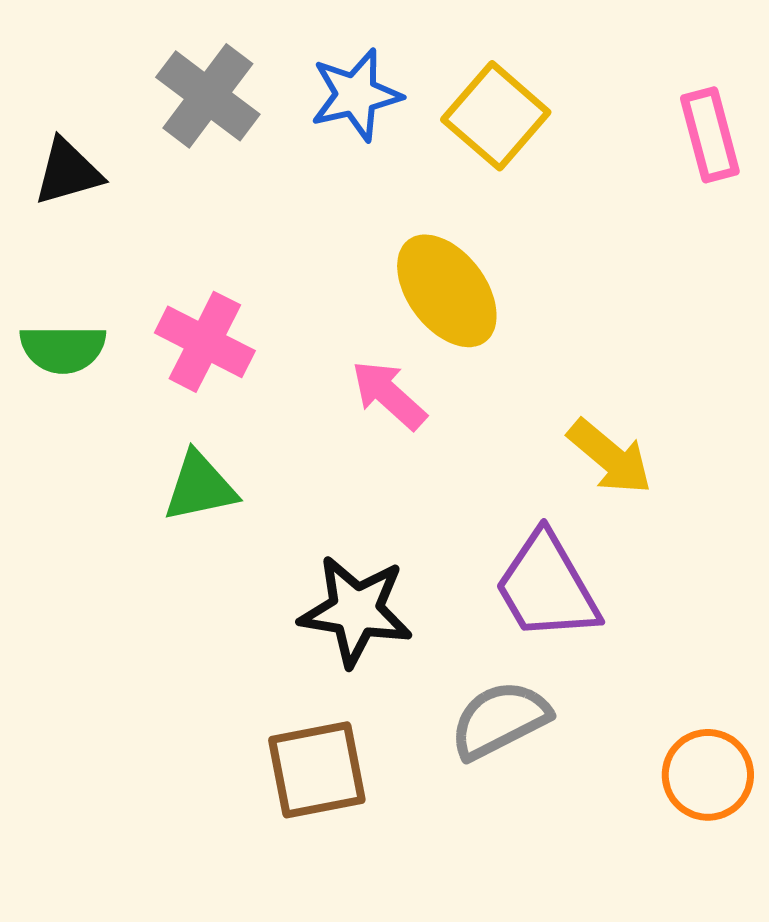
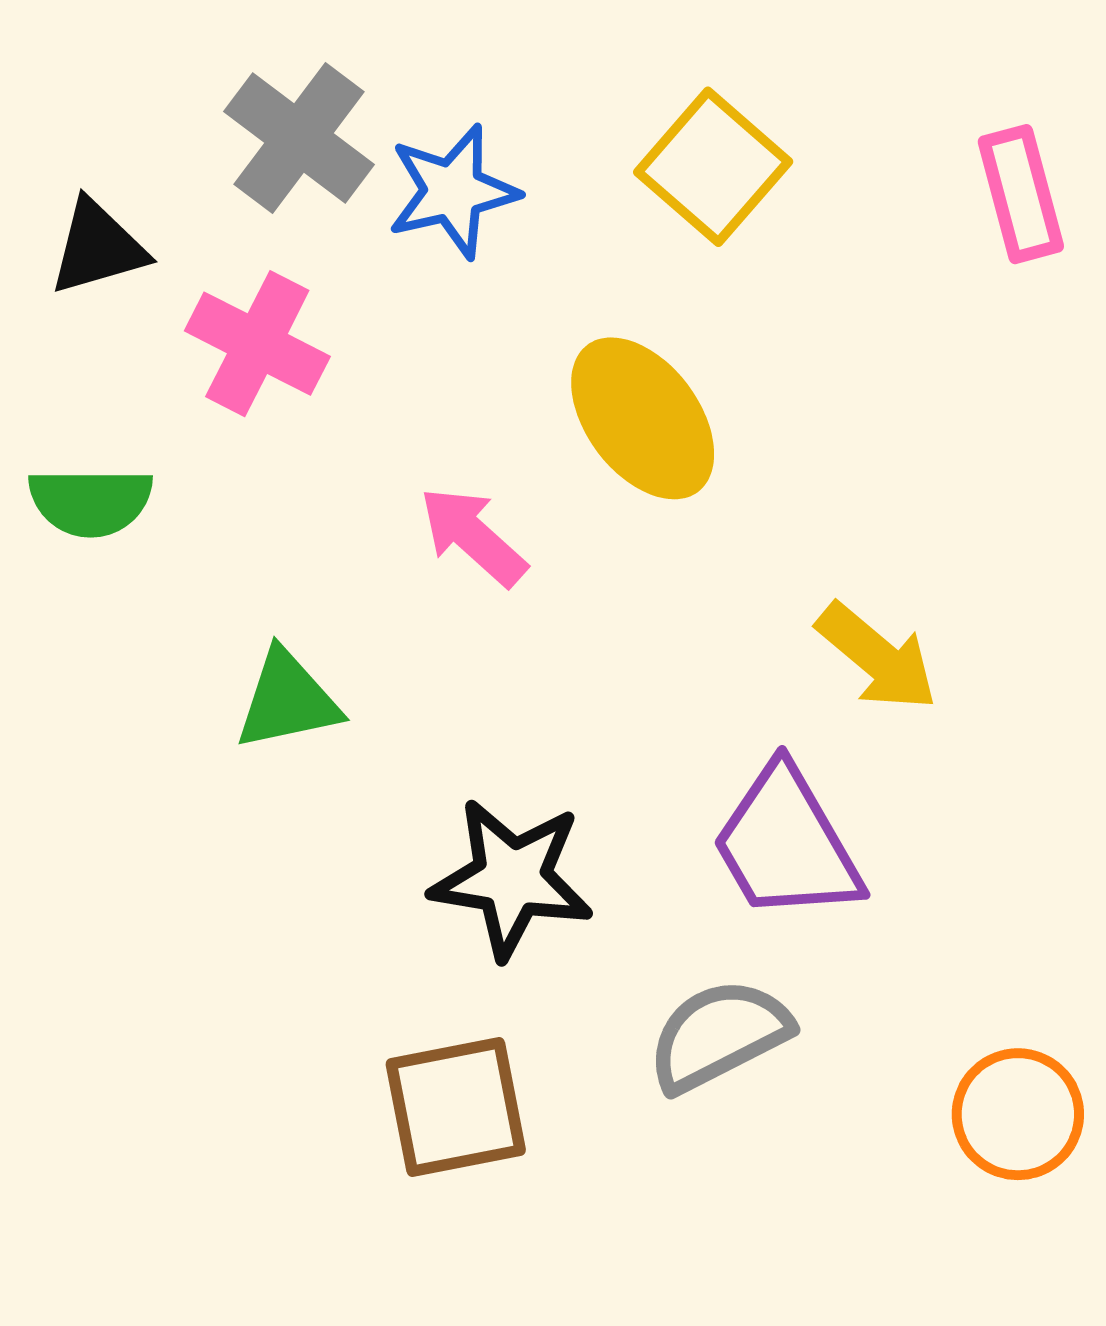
blue star: (356, 95) -> (453, 191), moved
pink cross: (205, 342) -> (257, 344), moved
pink arrow: (389, 395) -> (473, 536), moved

